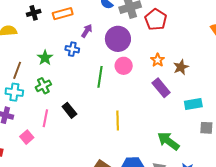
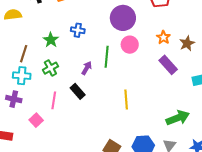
purple arrow: (87, 31) -> (87, 68), moved
green arrow: (168, 141) -> (178, 118), turned 125

